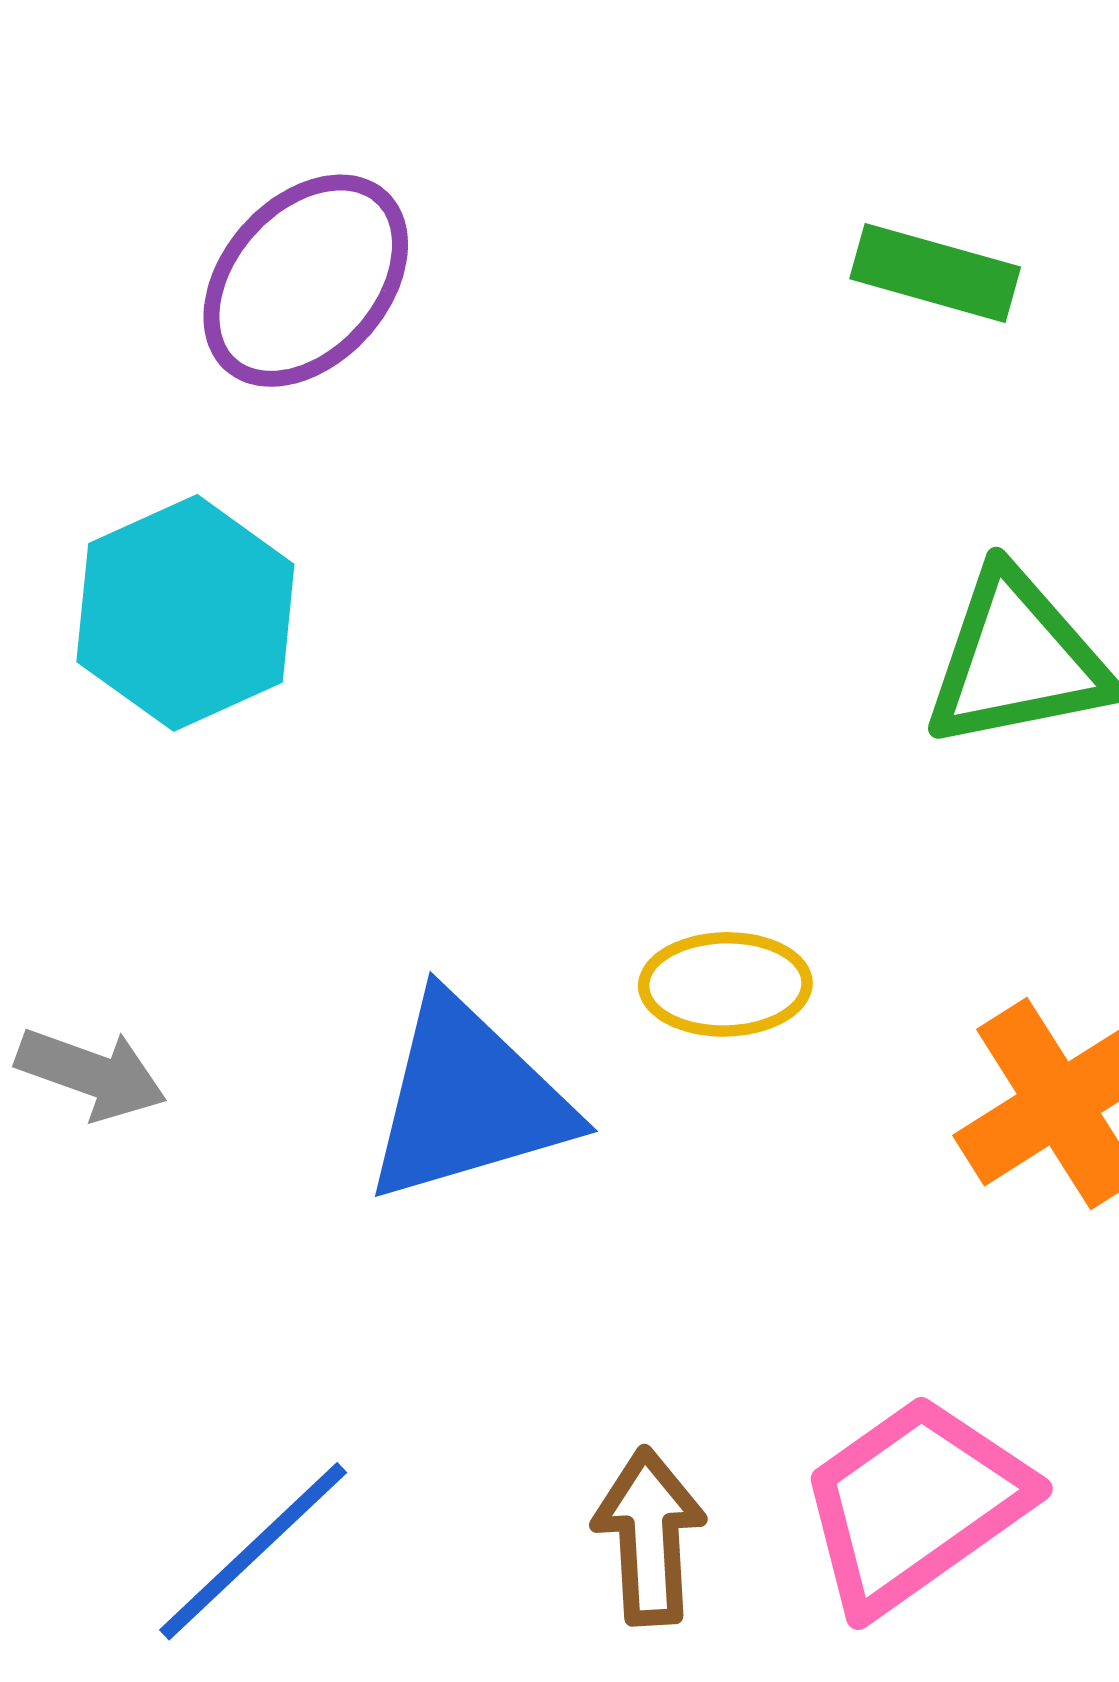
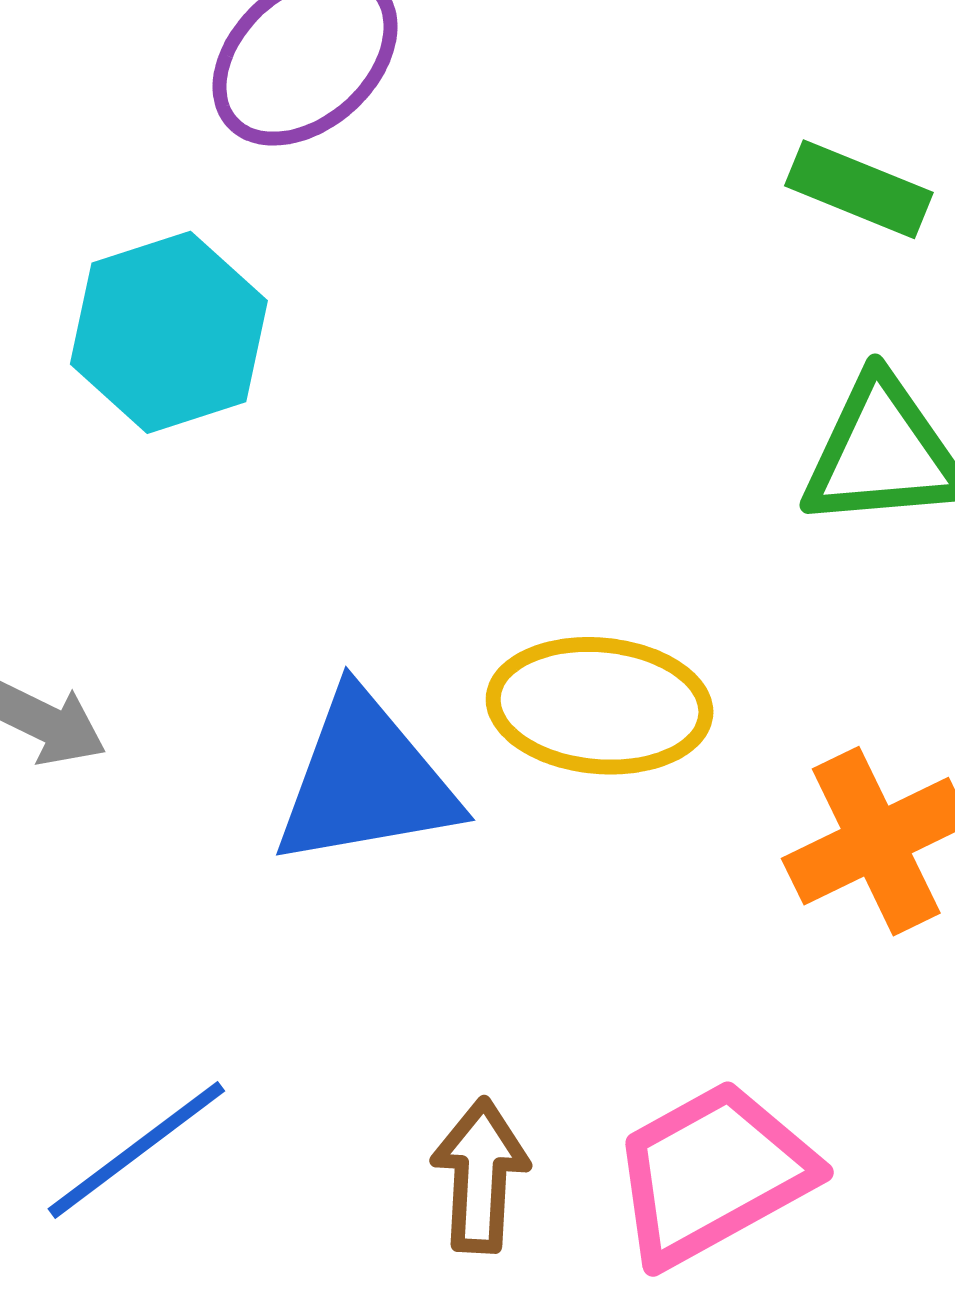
green rectangle: (935, 273) -> (859, 189), moved
yellow ellipse: (725, 984) -> (600, 706), size x1.5

